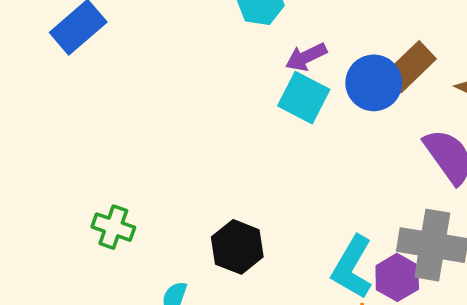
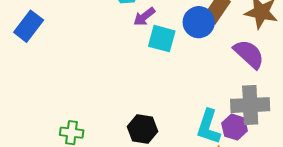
purple arrow: (306, 57) -> (144, 17), moved

